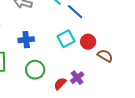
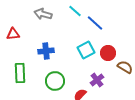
purple cross: (77, 78) -> (97, 80), moved

